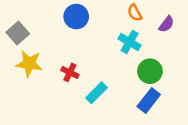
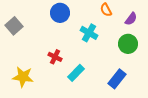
cyan cross: (130, 42) -> (89, 33), moved
yellow star: (29, 64) -> (23, 77), moved
green circle: (150, 71) -> (128, 44), moved

